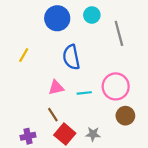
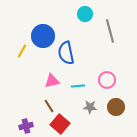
blue circle: (57, 18) -> (43, 36), moved
pink circle: (116, 86) -> (107, 80), size x0.7
gray star: (93, 134) -> (90, 107), moved

